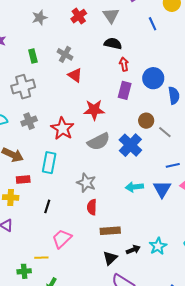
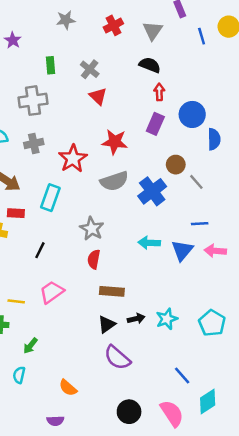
blue line: (153, 24) -> (202, 36), moved
yellow line: (41, 258) -> (16, 301), moved

